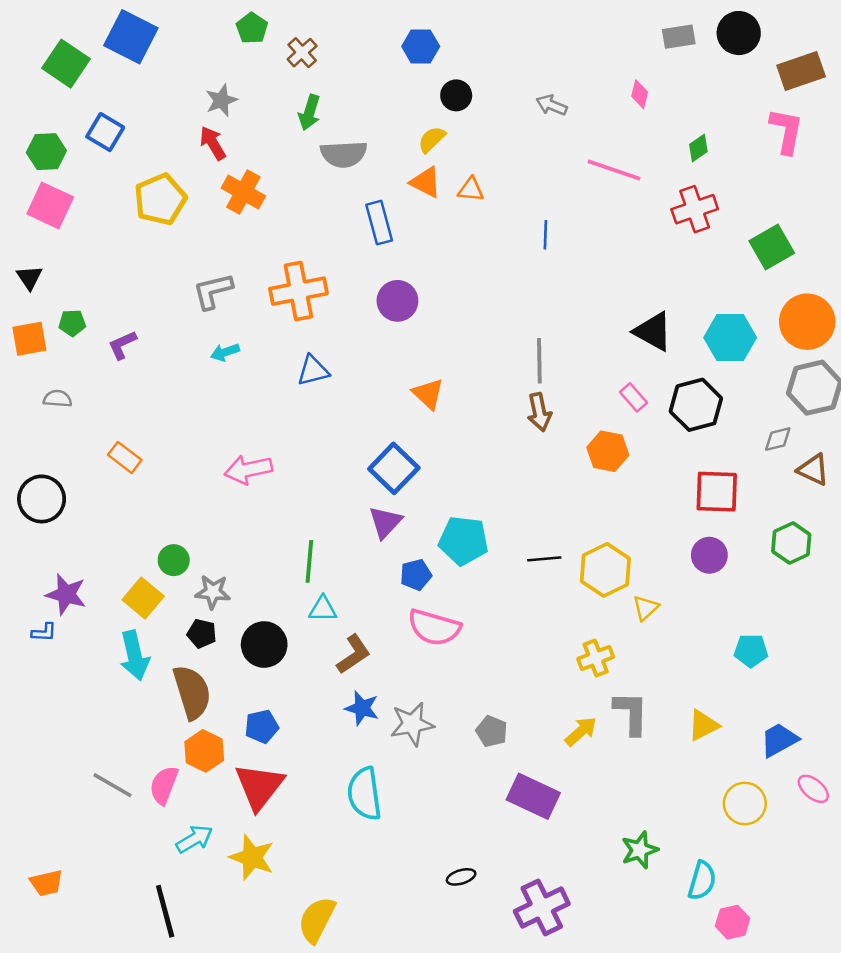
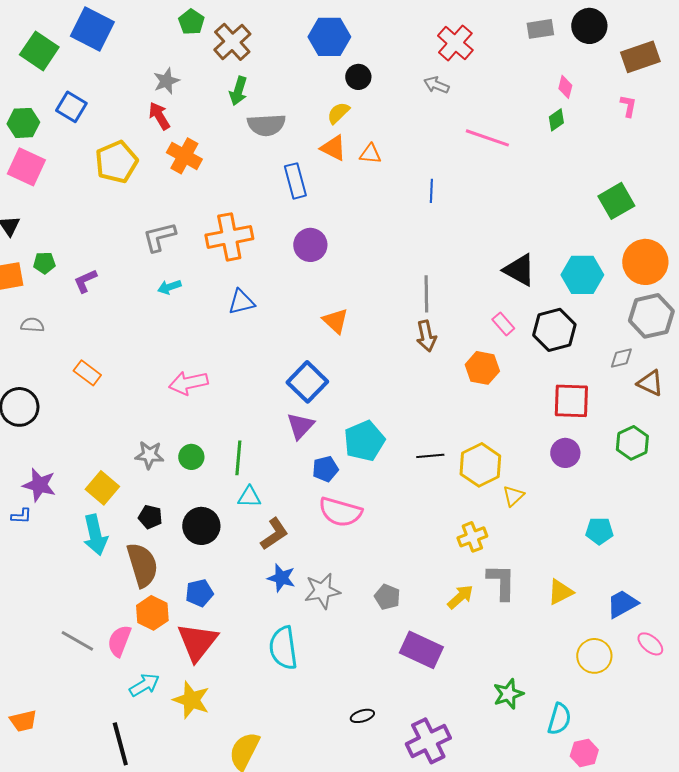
blue hexagon: (421, 46) -> (329, 37), size x1.4
brown cross: (302, 53) -> (232, 42), size x1.5
pink diamond: (640, 94) -> (565, 87), moved
pink L-shape: (786, 131) -> (628, 106), size x0.6
red cross: (695, 209) -> (455, 43), moved, turned -30
cyan pentagon: (464, 541) -> (364, 441), turned -30
green circle: (174, 560) -> (191, 457), moved
gray star: (213, 592) -> (149, 455), moved

